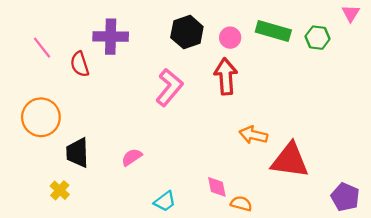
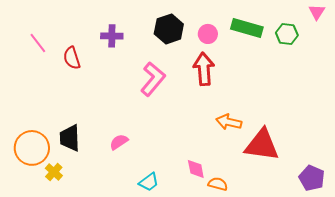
purple cross: (111, 37) -> (112, 36), moved, size x0.7
orange circle: (41, 117) -> (32, 148), moved

